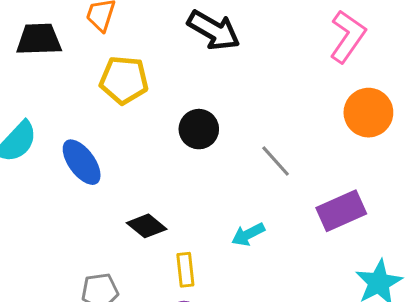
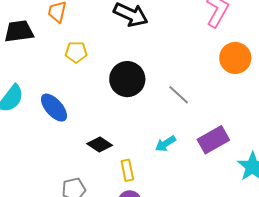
yellow pentagon: (124, 80) -> (76, 52), size x0.7
black circle: (199, 129) -> (127, 79), size x1.4
purple rectangle: (341, 211) -> (213, 140), moved

